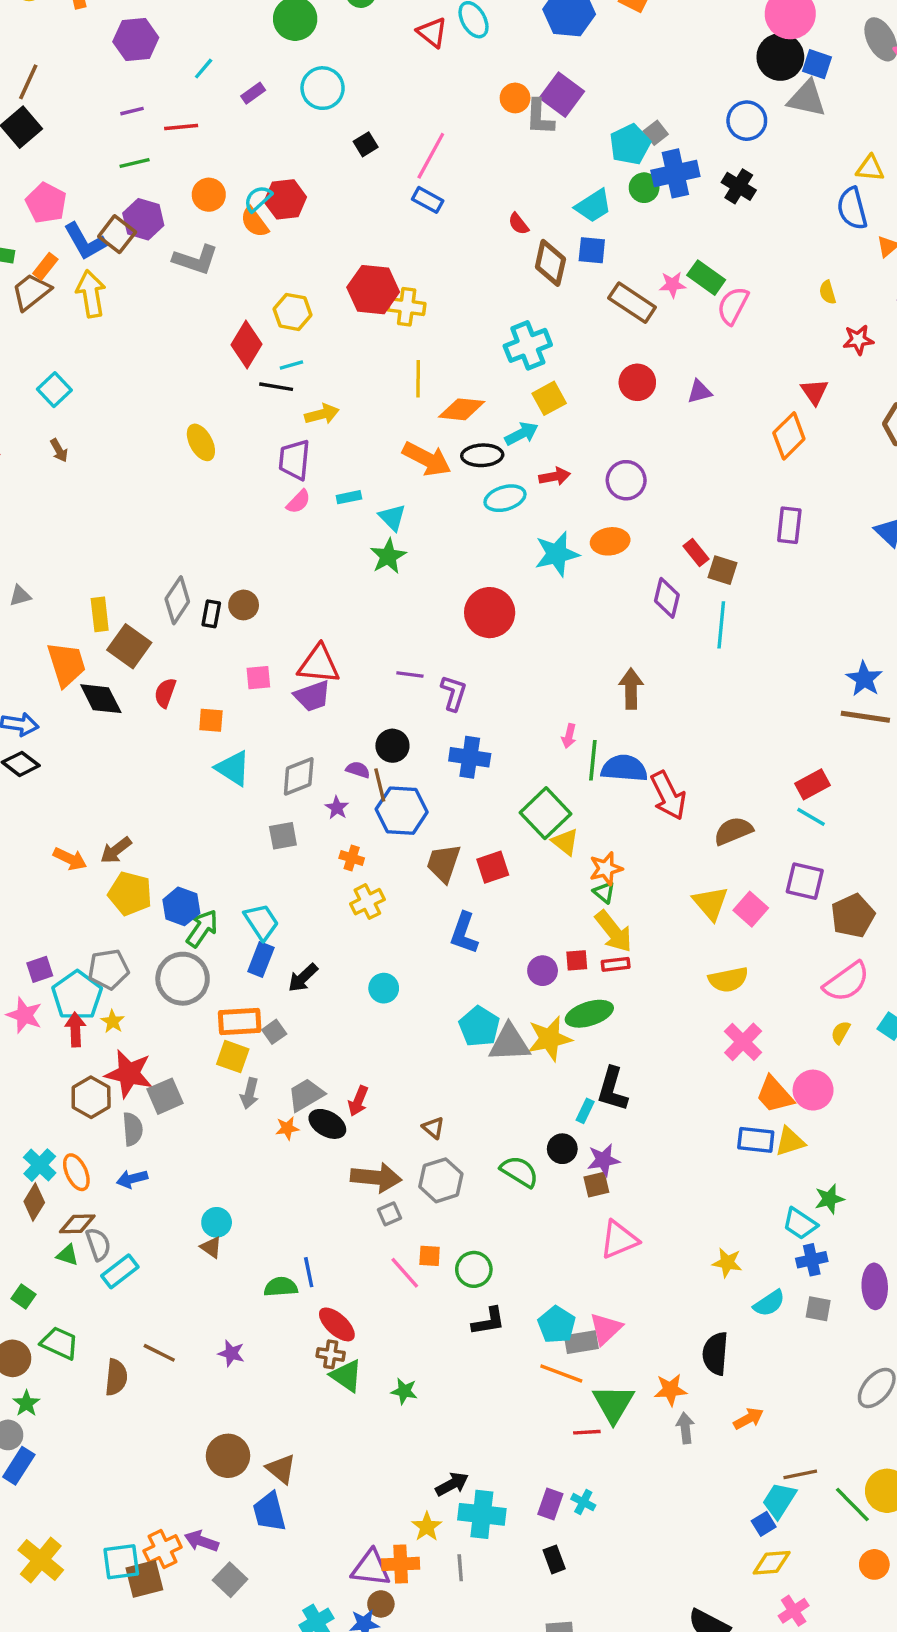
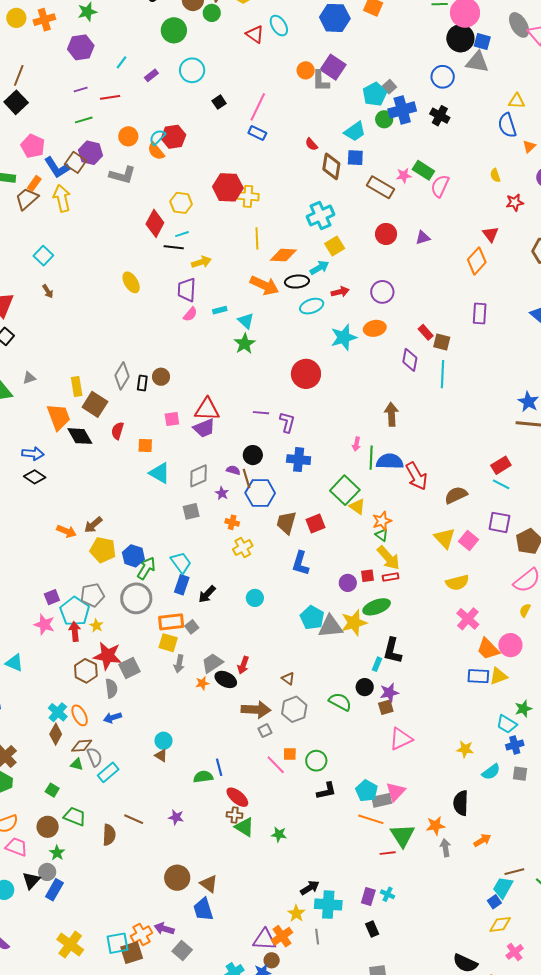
orange cross: (401, 1564) -> (282, 936), turned -30

